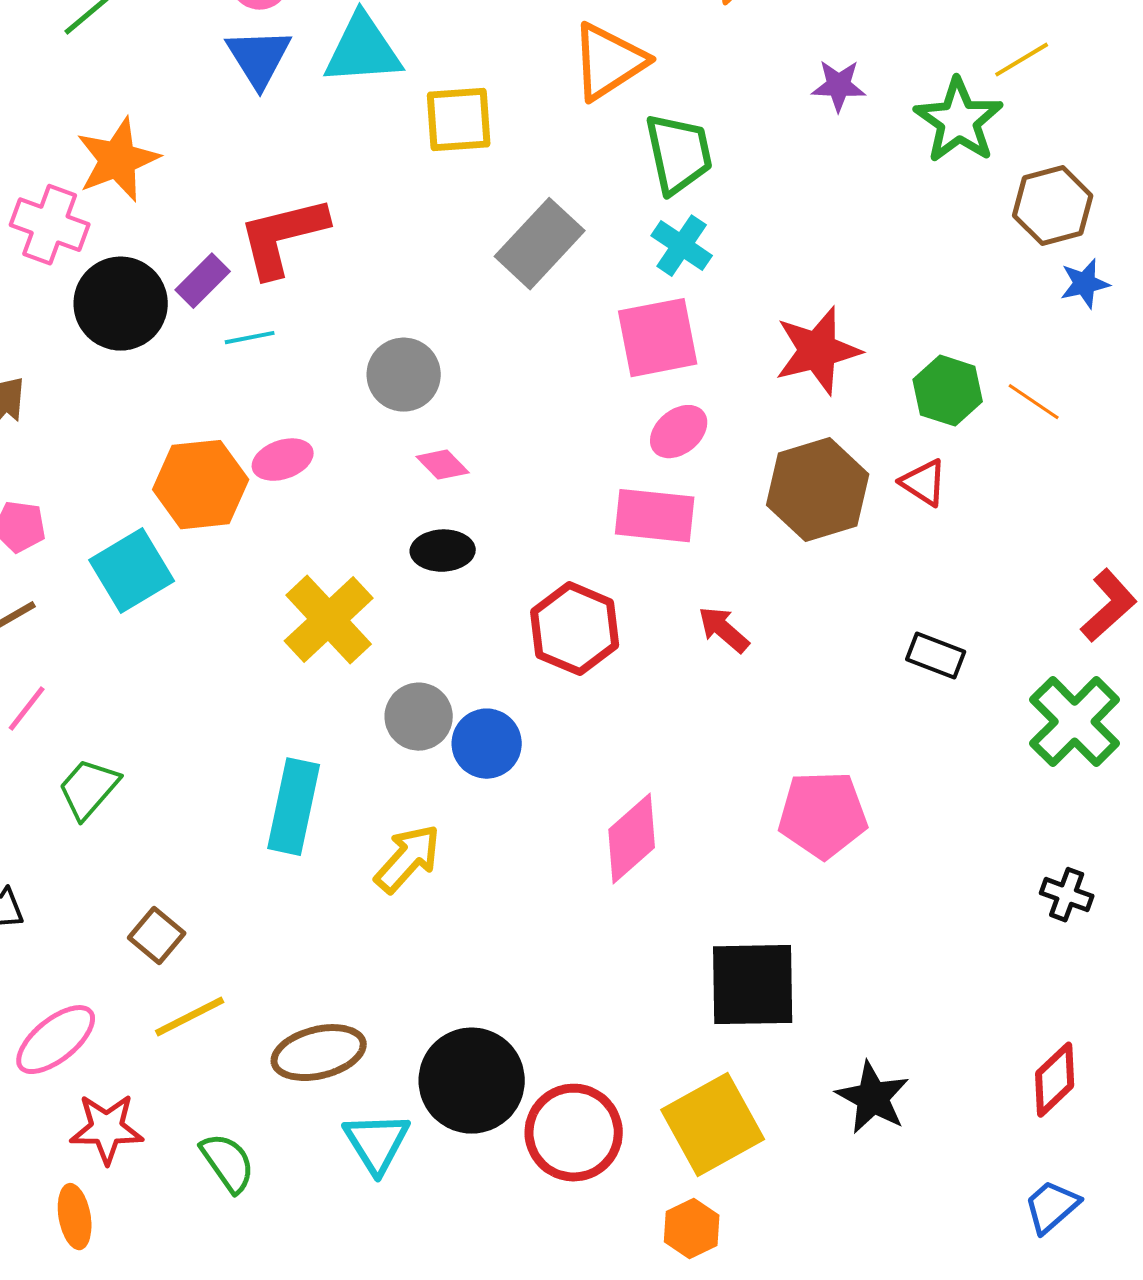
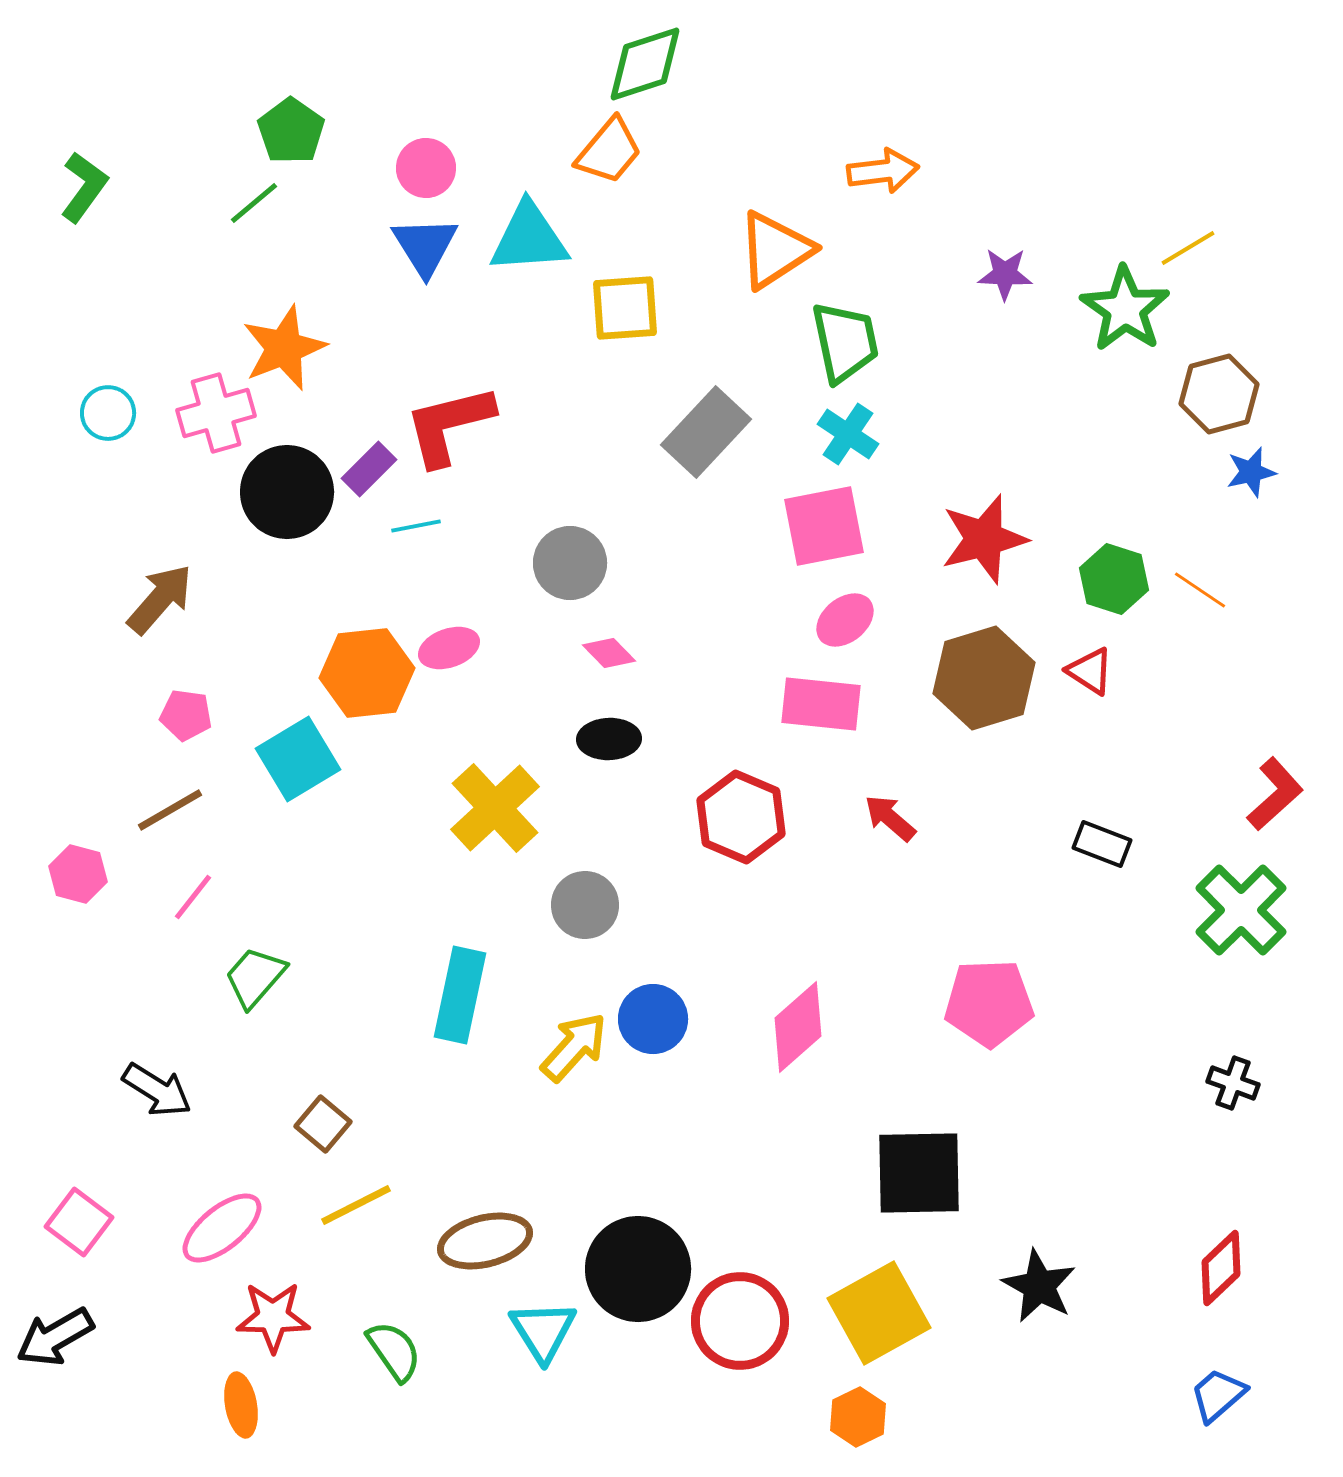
pink cross: (50, 225) -> (216, 413), turned -36
blue circle: (487, 744) -> (653, 1019), moved

